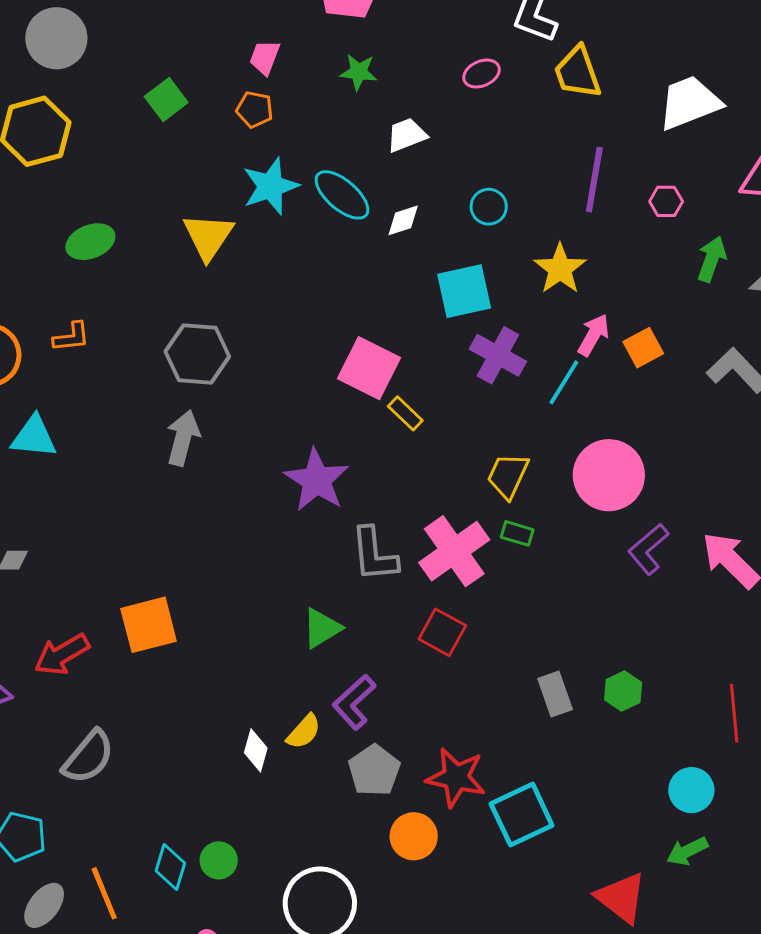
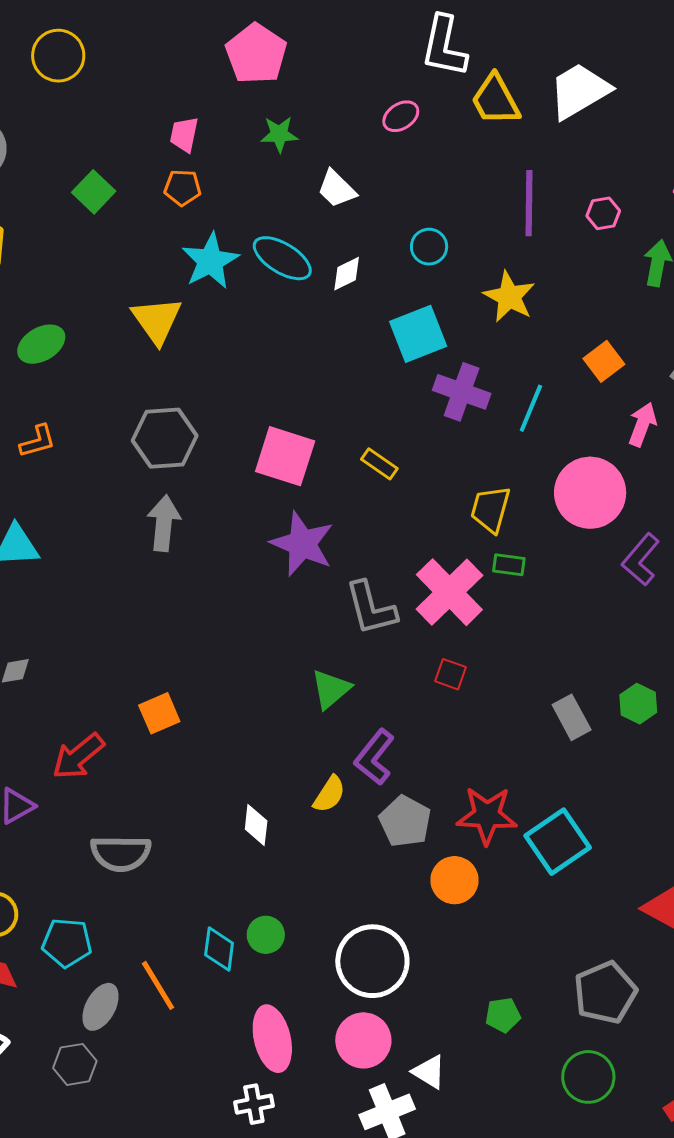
white trapezoid: (689, 103) -> (579, 91), moved
white trapezoid: (407, 135) -> (337, 189), turned -105
pink arrow: (593, 335) -> (642, 424), moved
pink square: (369, 368) -> (285, 456), moved
orange square: (149, 625) -> (159, 713), size x0.7
red square: (442, 632) -> (450, 674), size x0.7
white diamond: (256, 750) -> (256, 825), moved
gray semicircle: (88, 757) -> (121, 853), turned 60

